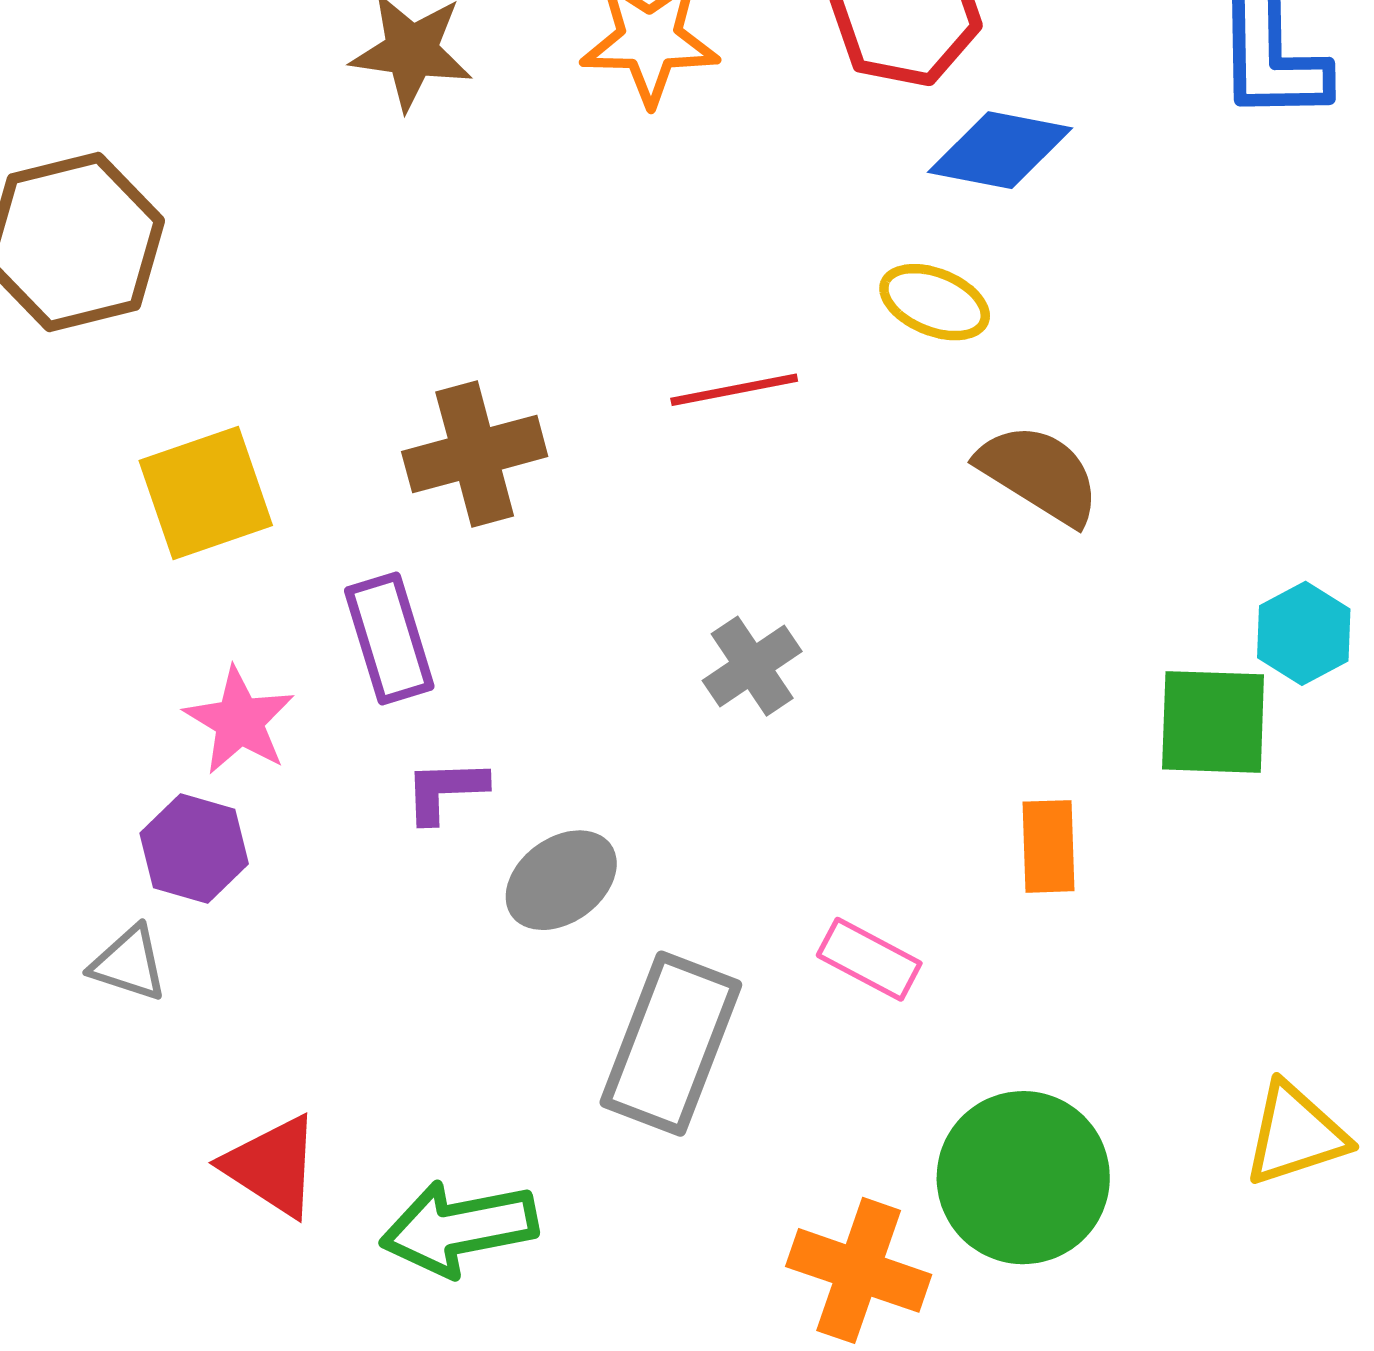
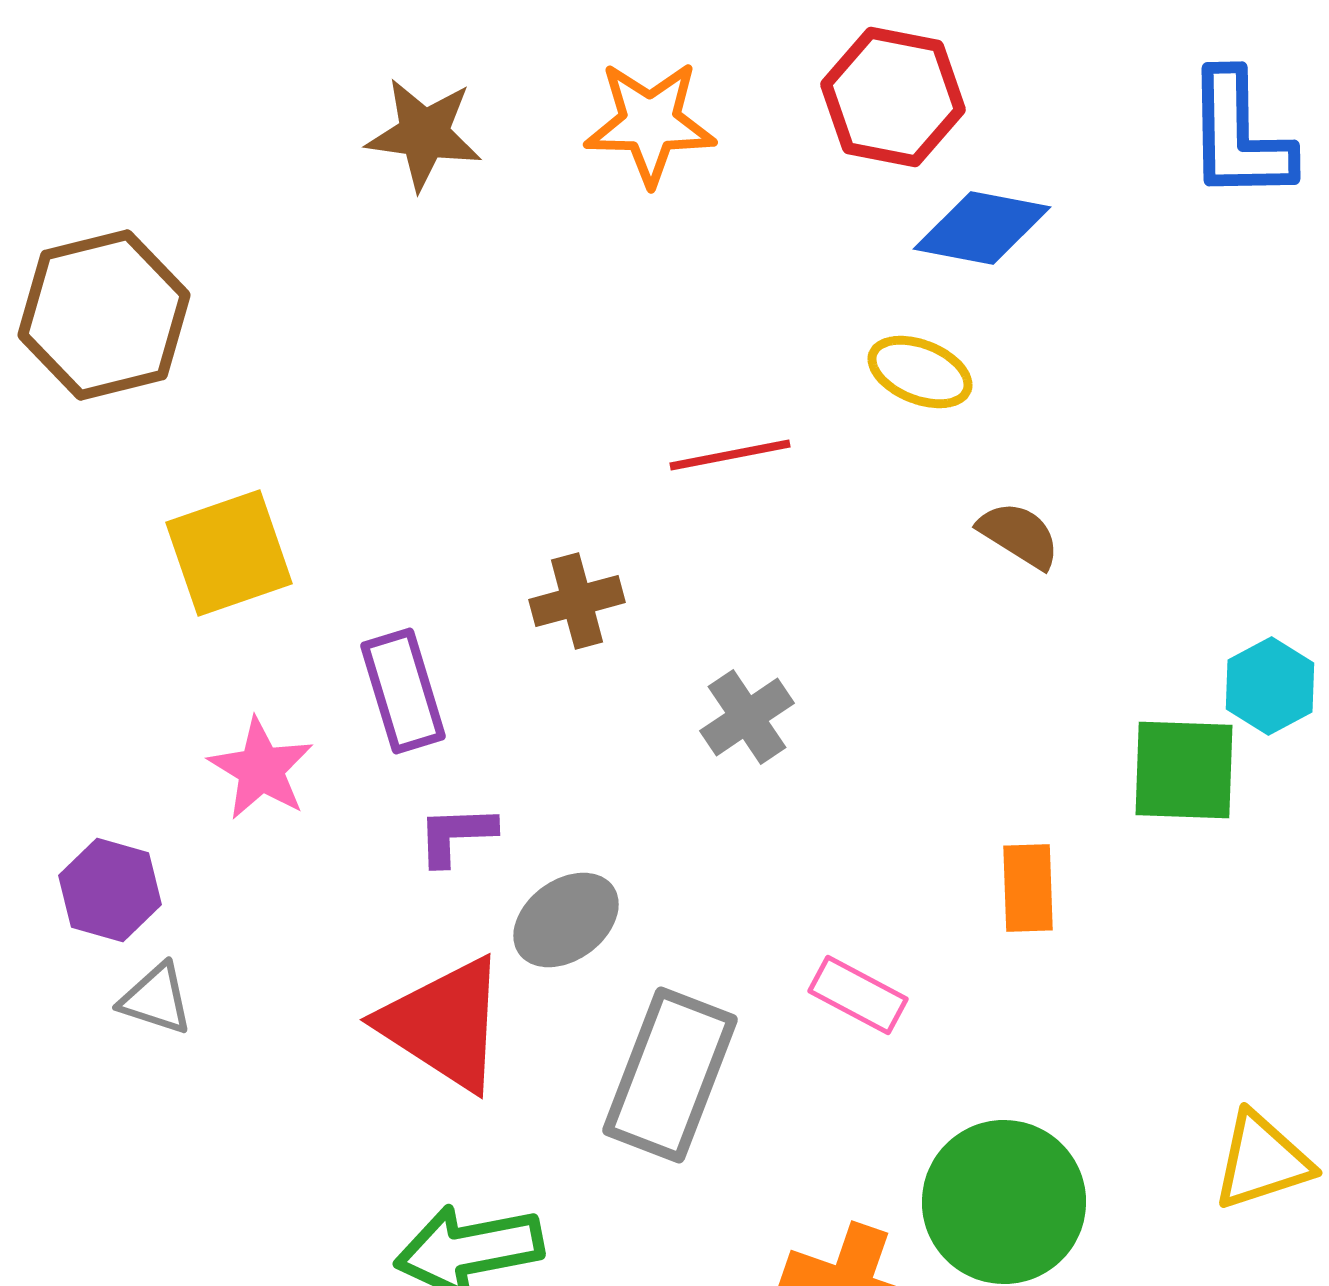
brown cross: (475, 454) -> (577, 601), moved, size x0.7
brown semicircle: (1039, 474) -> (1019, 535), size x0.7
purple hexagon: (194, 849) -> (110, 890), moved
red triangle: (272, 1166) -> (444, 1024), moved, size x1.4

